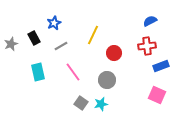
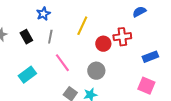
black rectangle: (34, 38) -> (26, 37), moved
gray line: (61, 46) -> (50, 37), turned -48
red cross: (147, 46) -> (122, 37), moved
cyan rectangle: (38, 72) -> (27, 75), moved, turned 66

